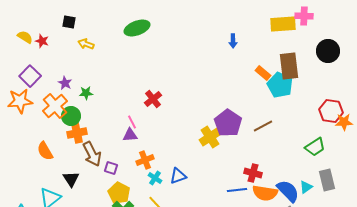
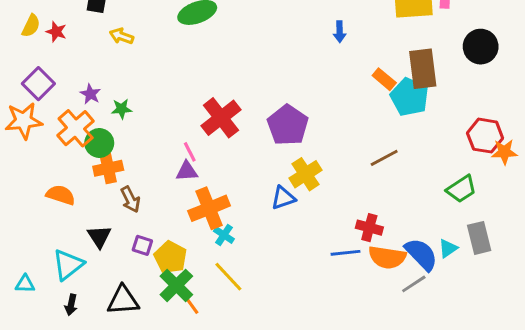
yellow semicircle: (25, 37) -> (31, 26), turned 84
red cross: (153, 99) -> (221, 118), size x1.5
purple pentagon: (228, 123) -> (288, 125), moved
orange semicircle: (45, 151) -> (61, 195), turned 138
brown arrow: (92, 154) -> (130, 199), size x0.7
orange cross: (145, 160) -> (209, 208), size x1.5
purple square: (111, 168) -> (142, 245), moved
blue triangle: (178, 176) -> (283, 198), moved

